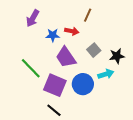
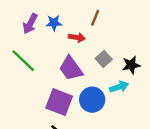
blue star: (53, 35) -> (54, 23), moved
green line: (31, 68) -> (23, 61), moved

